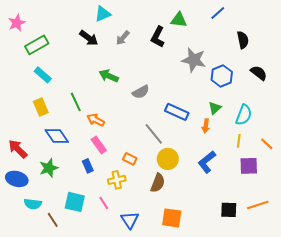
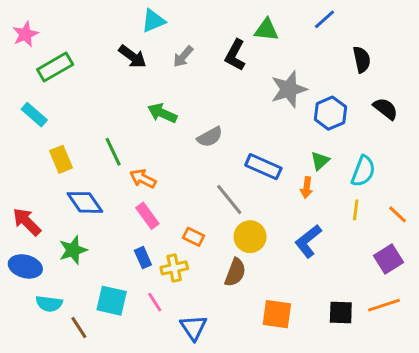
gray star: (194, 60) -> (289, 89), turned -30
cyan rectangle: (43, 75) -> (34, 115), moved
blue rectangle: (88, 166) -> (143, 258), moved
purple square: (249, 166) -> (388, 259), moved, turned -30
orange square: (172, 218) -> (277, 314), moved

